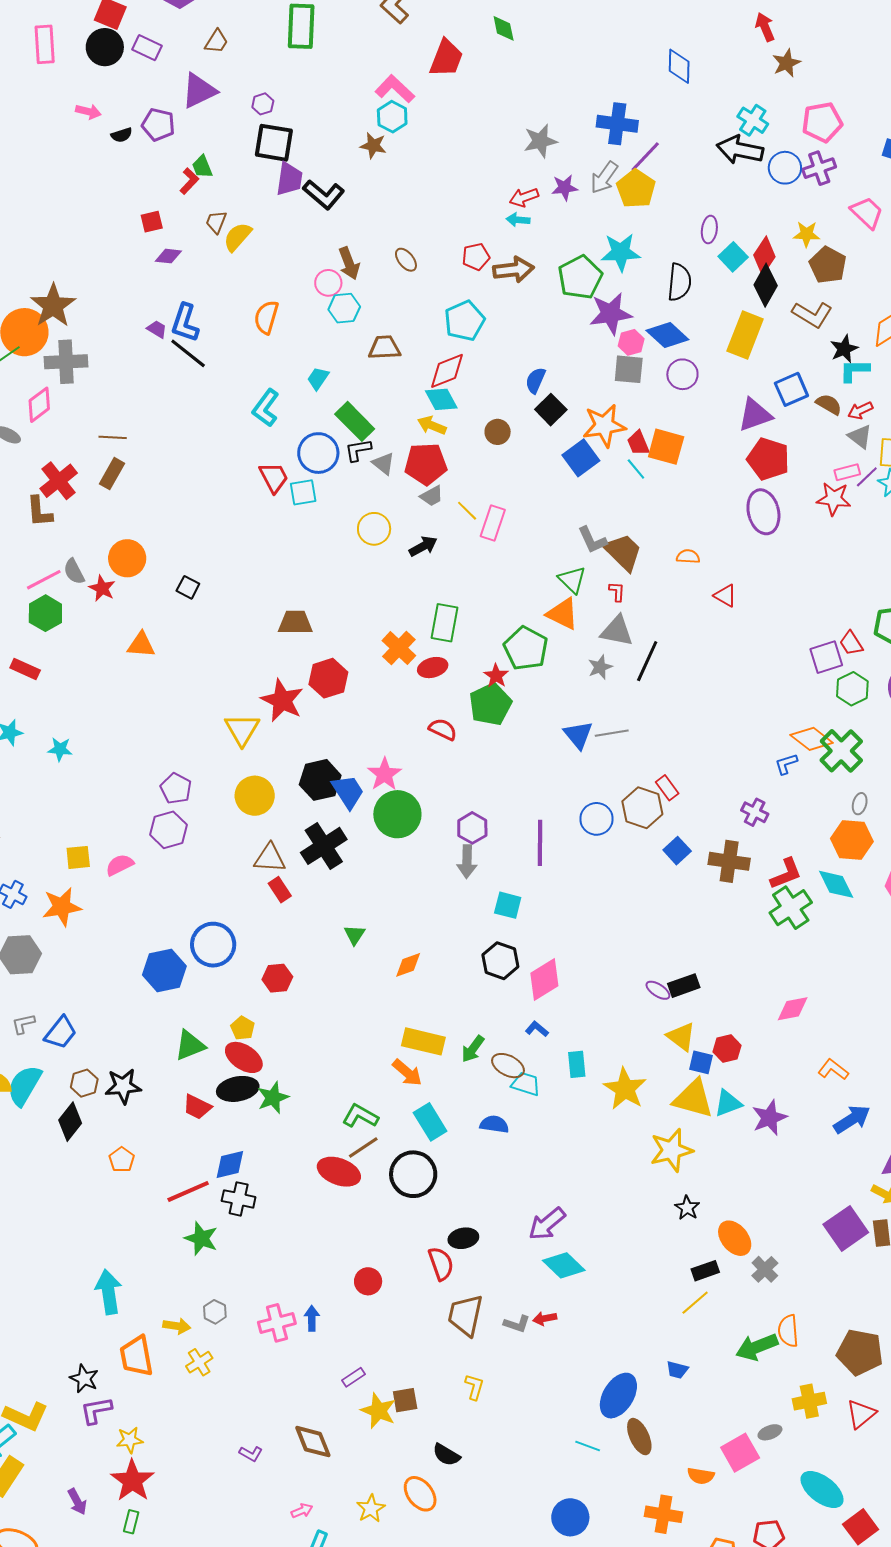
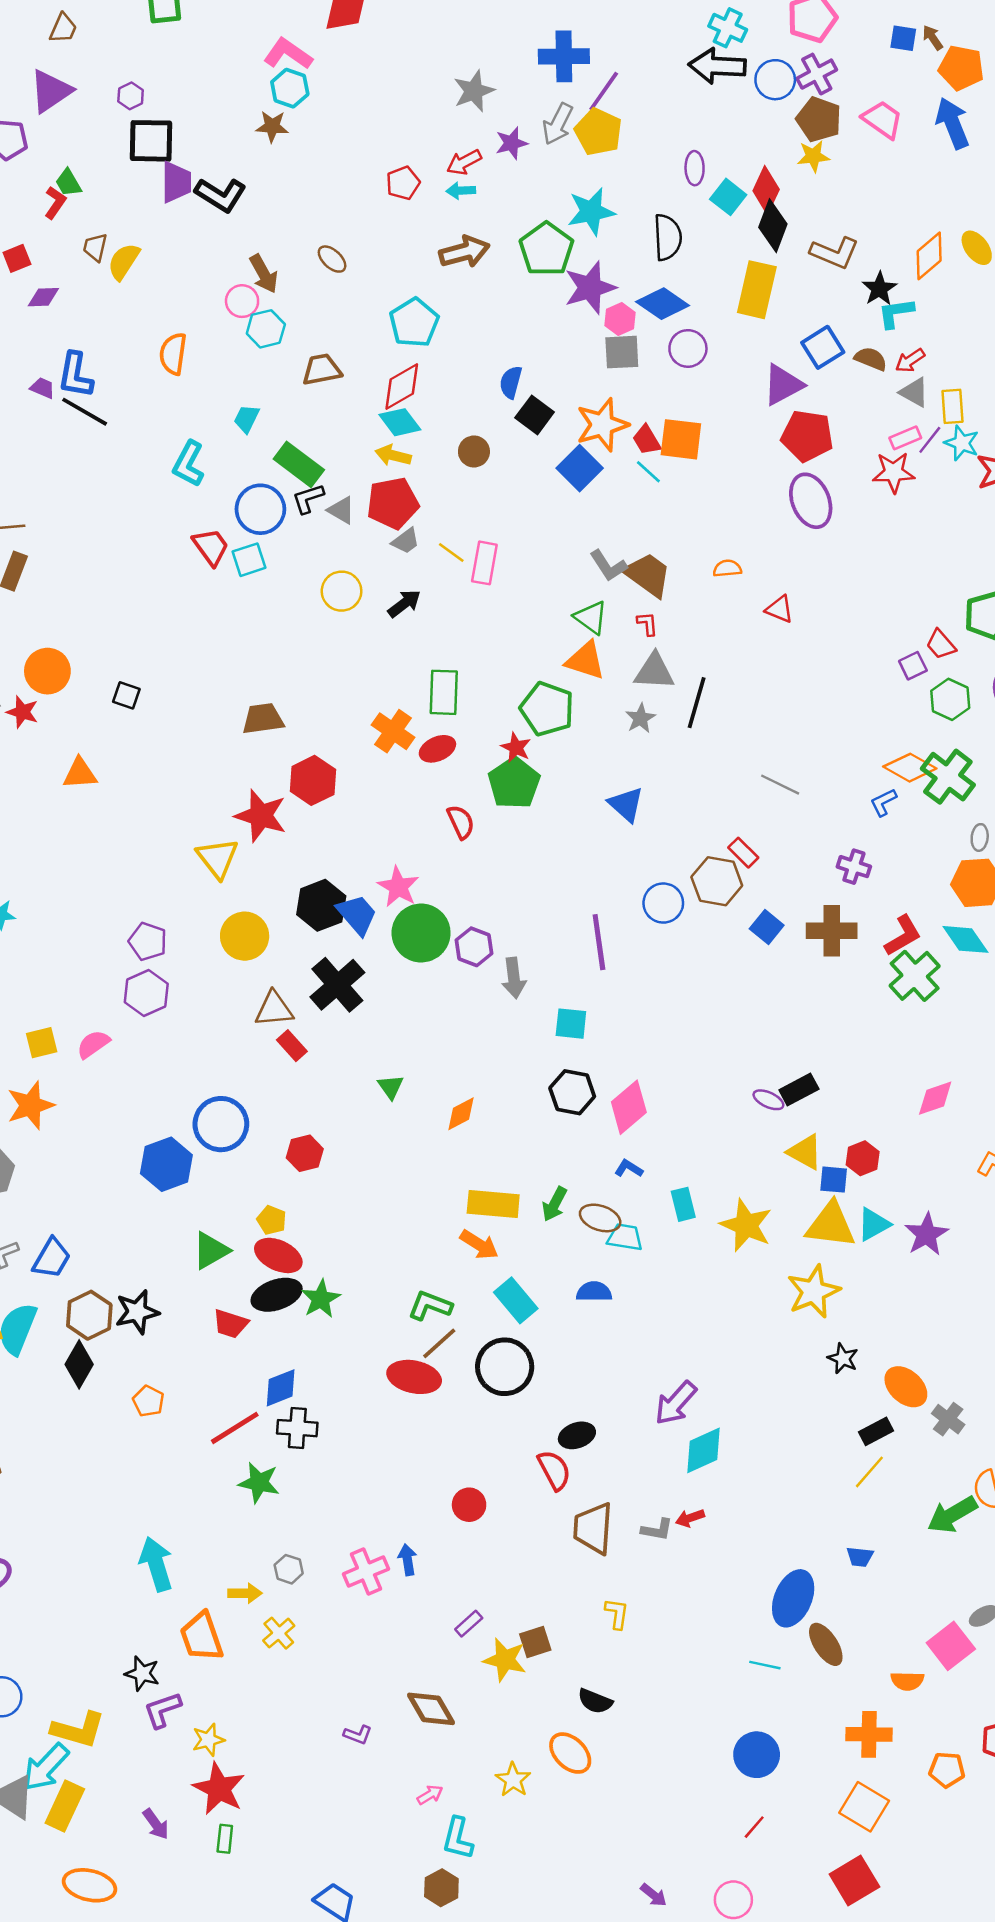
red pentagon: (476, 257) -> (403, 183), moved
brown pentagon: (828, 265) -> (819, 119), moved
purple square: (826, 657) -> (913, 666), size x0.7
red semicircle: (443, 729) -> (461, 822), turned 48
gray line: (612, 733) -> (780, 785), moved, turned 44
purple hexagon: (472, 828) -> (474, 947), moved
brown hexagon: (84, 1083) -> (89, 1315), size x1.4
cyan diamond: (564, 1265) -> (703, 1450), turned -60

